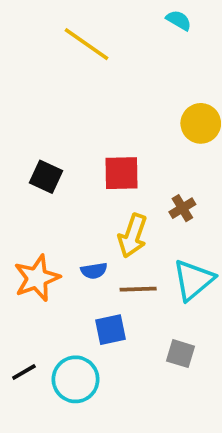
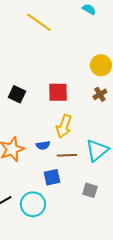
brown cross: (182, 208) -> (100, 94), moved

